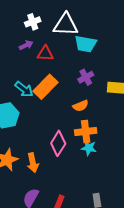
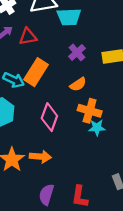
orange cross: (86, 132) -> (90, 111), turned 35
pink diamond: (58, 143) -> (49, 117), moved
orange arrow: (33, 163) -> (40, 157), turned -60

